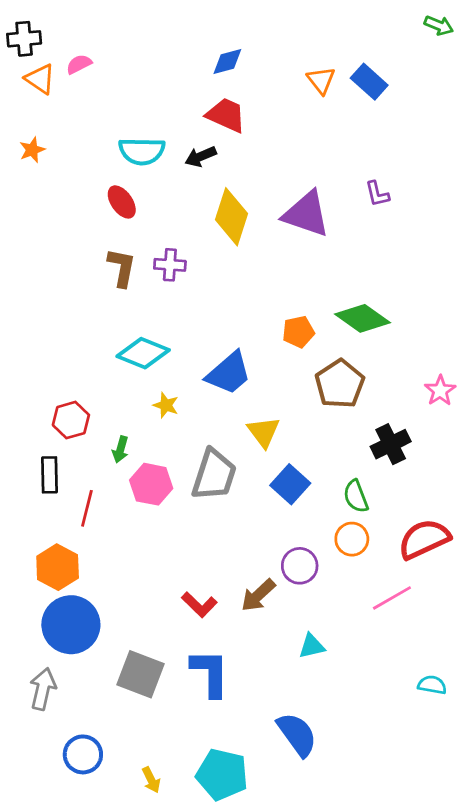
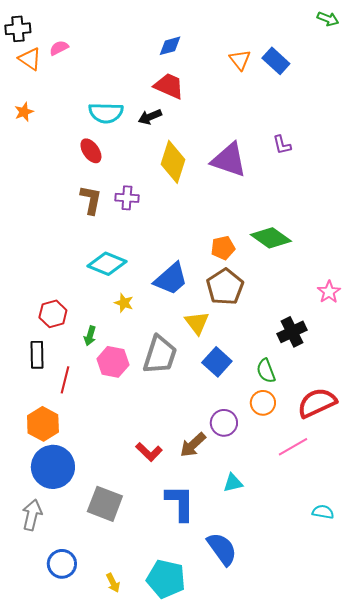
brown pentagon: (340, 384) -> (225, 287), moved
blue L-shape: (210, 673) -> (180, 503), moved

